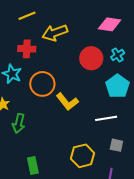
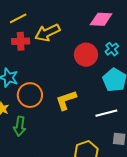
red cross: (27, 49) -> (21, 41), moved
orange circle: (42, 84) -> (30, 95), moved
yellow L-shape: (67, 102) -> (66, 100), turned 115

